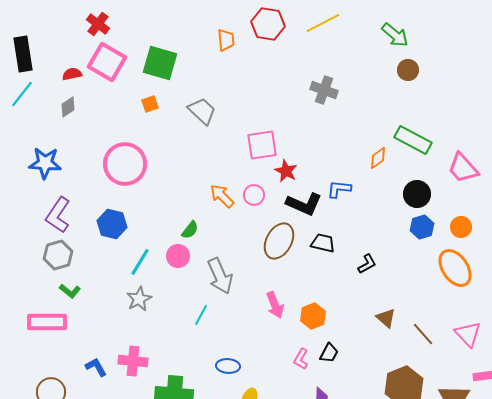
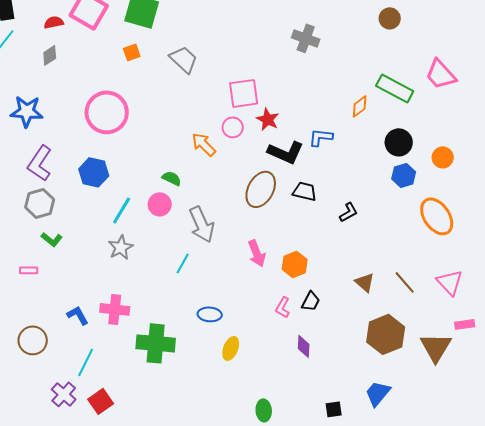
pink trapezoid: (463, 168) -> (441, 74), moved
pink circle: (254, 195) -> (233, 127), moved
orange circle: (461, 227) -> (443, 157), moved
green semicircle: (190, 230) -> (172, 178), turned -102
brown triangle: (386, 318) -> (365, 282), moved
pink rectangle: (47, 322) -> (29, 270), size x0.5

